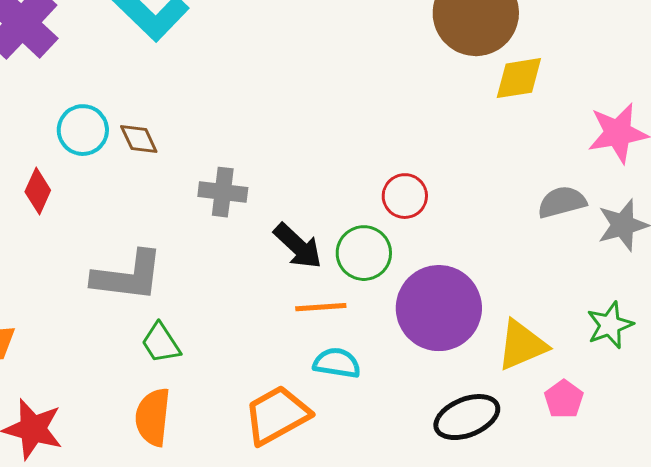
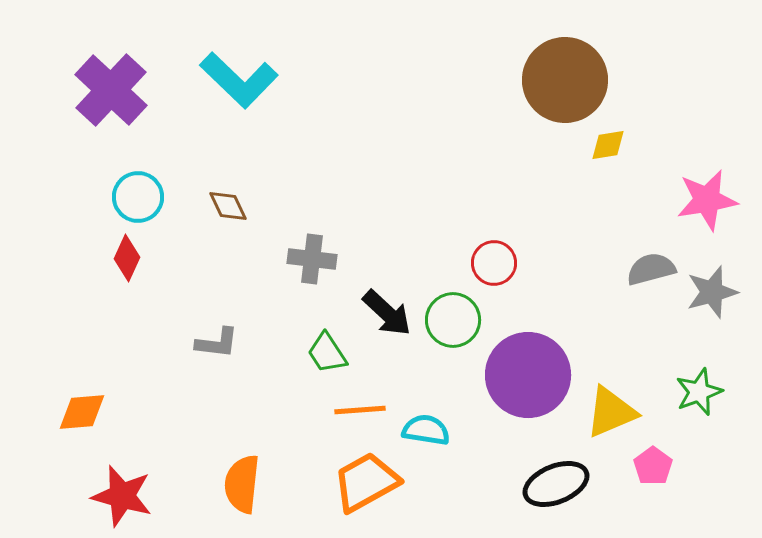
yellow diamond: (519, 78) -> (608, 145), size x0.7
cyan circle: (83, 130) -> (138, 197), moved
gray L-shape: (128, 276) -> (217, 343), size x0.6
orange line: (321, 307) -> (360, 410), moved
green trapezoid: (161, 343) -> (327, 353), moved

